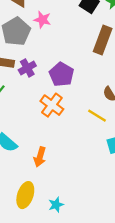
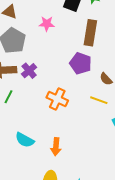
pink star: (42, 20) -> (47, 24), moved
purple pentagon: (62, 74) -> (81, 63), moved

